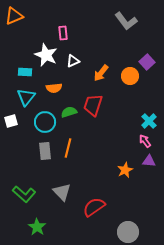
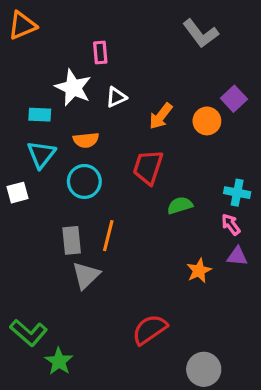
green semicircle: (69, 112) -> (180, 205), moved
cyan cross: (149, 121) -> (237, 193), turned -35
cyan circle: (45, 122) -> (84, 181), moved
gray triangle: (62, 192) -> (86, 275), moved, turned 30
green L-shape: (24, 194) -> (29, 333), moved

